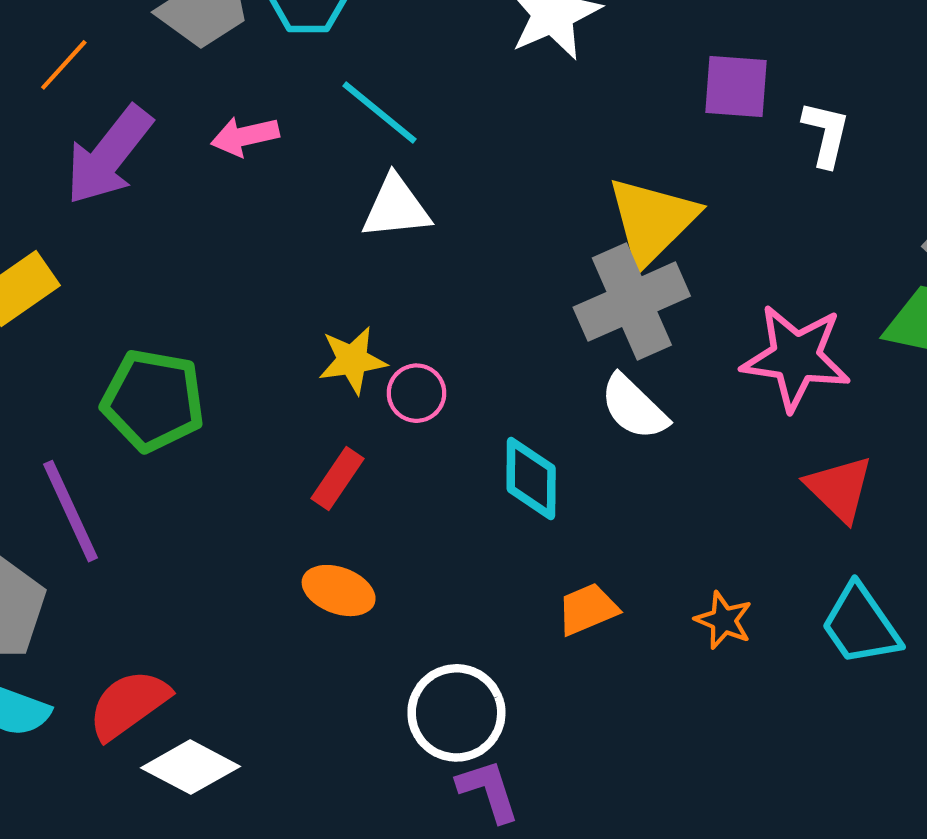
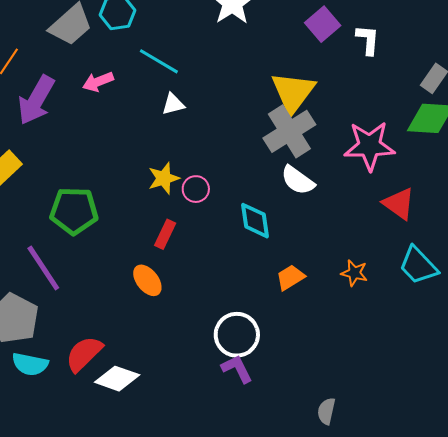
purple square: (736, 86) -> (323, 24), turned -36
white triangle: (396, 207) -> (173, 104), size x0.7
orange ellipse: (339, 591) -> (147, 280), moved, turned 40
purple L-shape: (488, 791) -> (237, 369), moved

